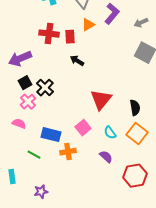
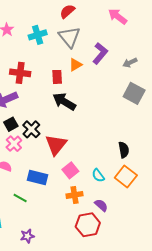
red cross: (49, 34) -> (20, 73), moved
black arrow: (77, 61) -> (64, 102), size x1.6
red triangle: (101, 100) -> (56, 145), moved
orange cross: (68, 152) -> (75, 195), moved
purple semicircle: (106, 157) -> (101, 205), moved
red hexagon: (135, 176) -> (88, 225), moved

